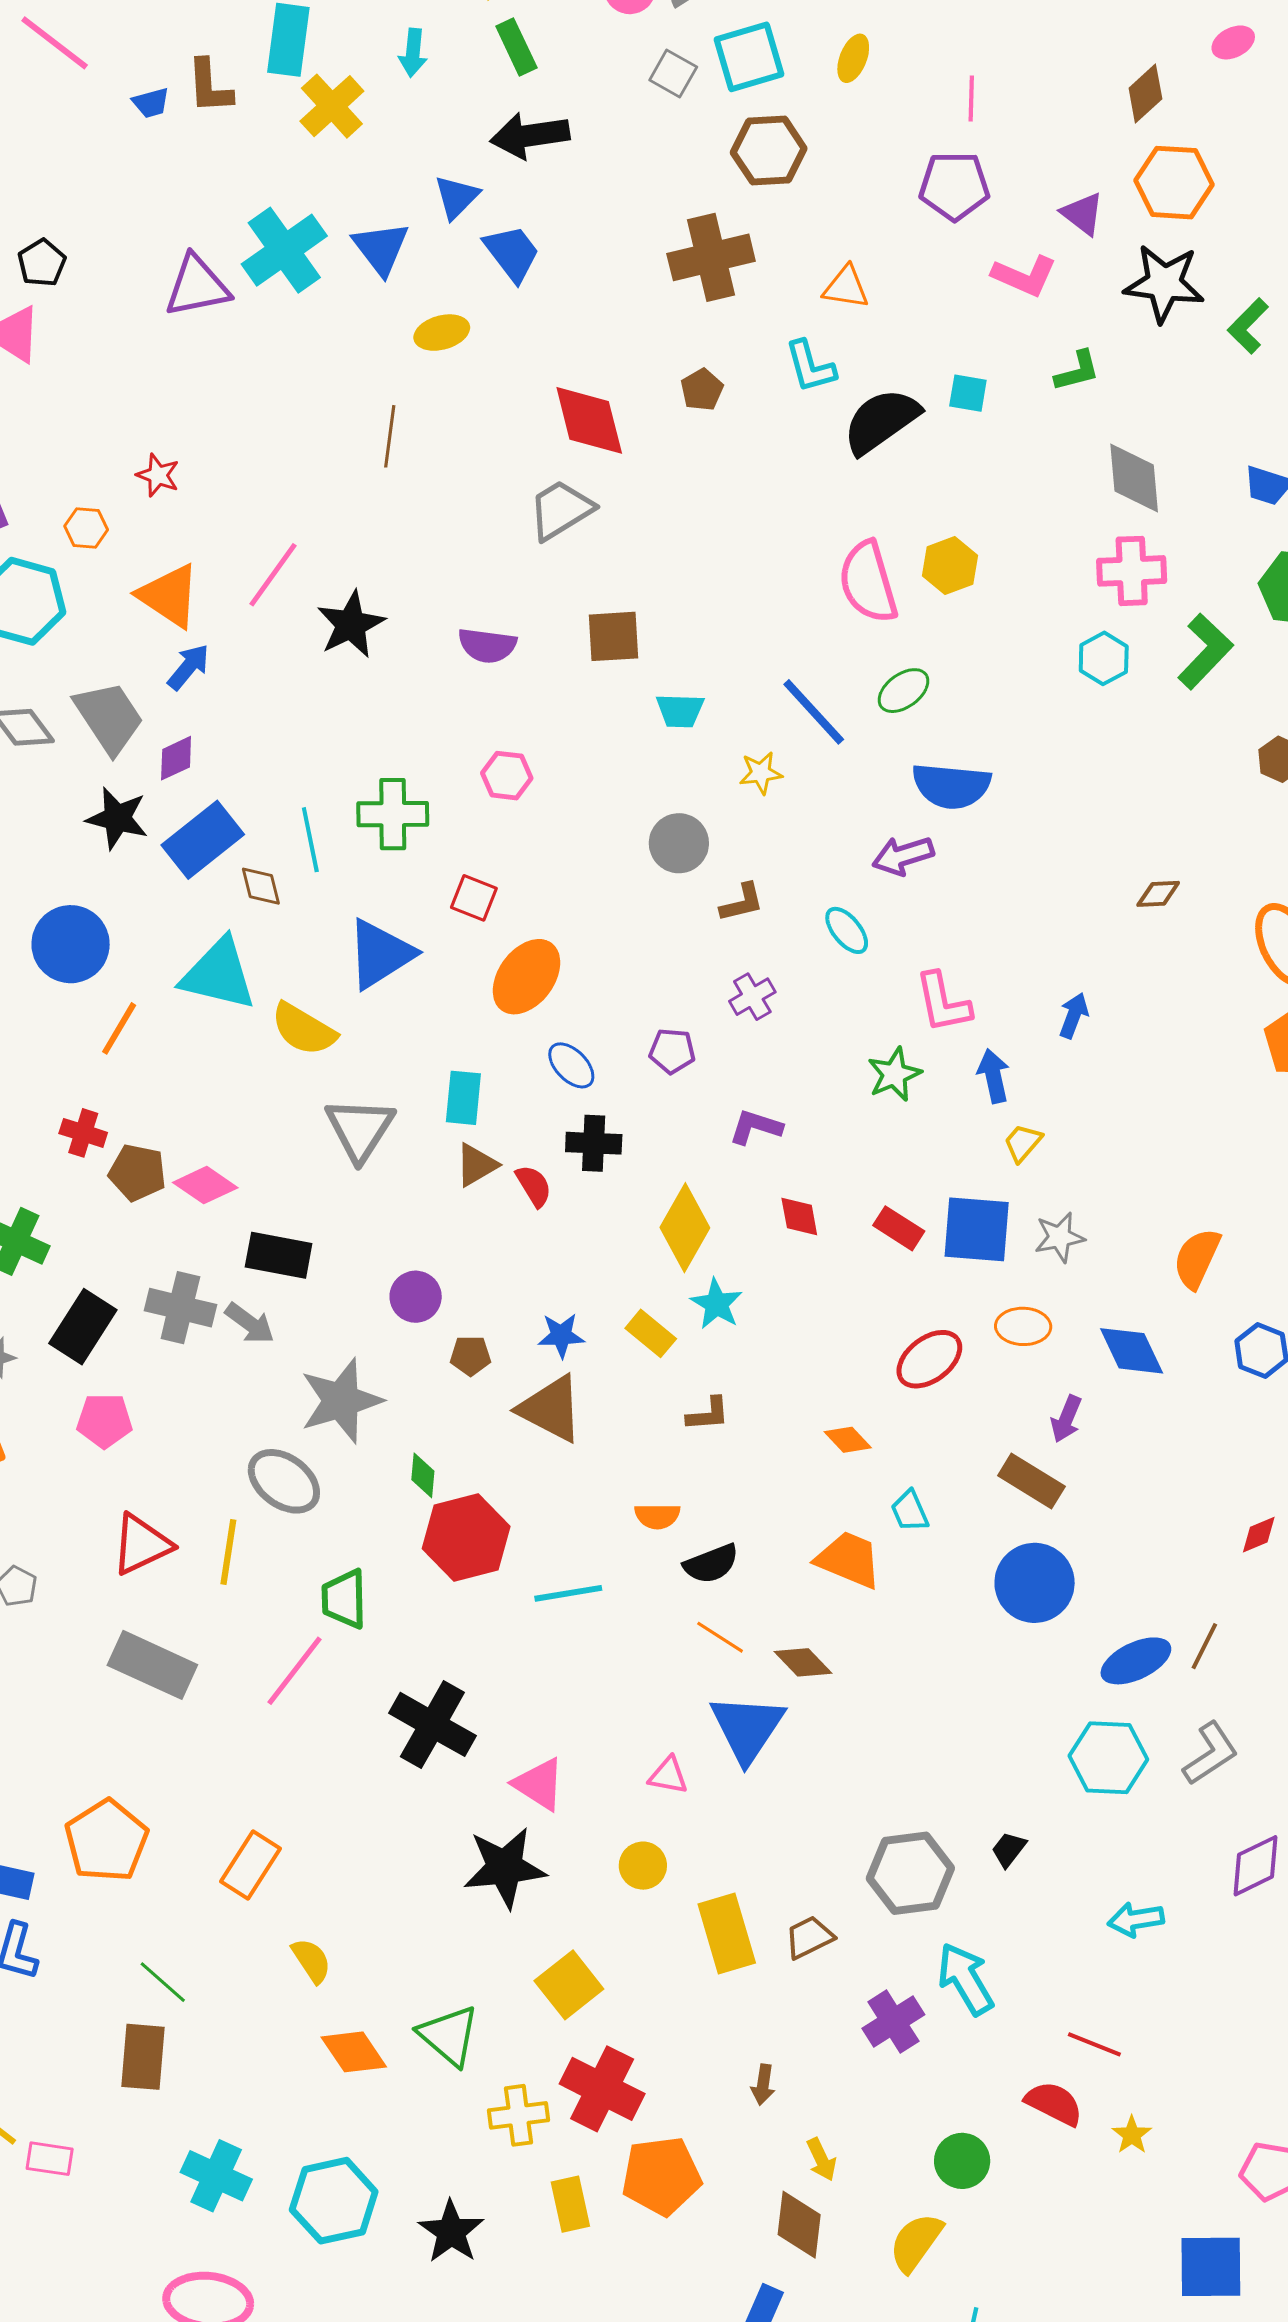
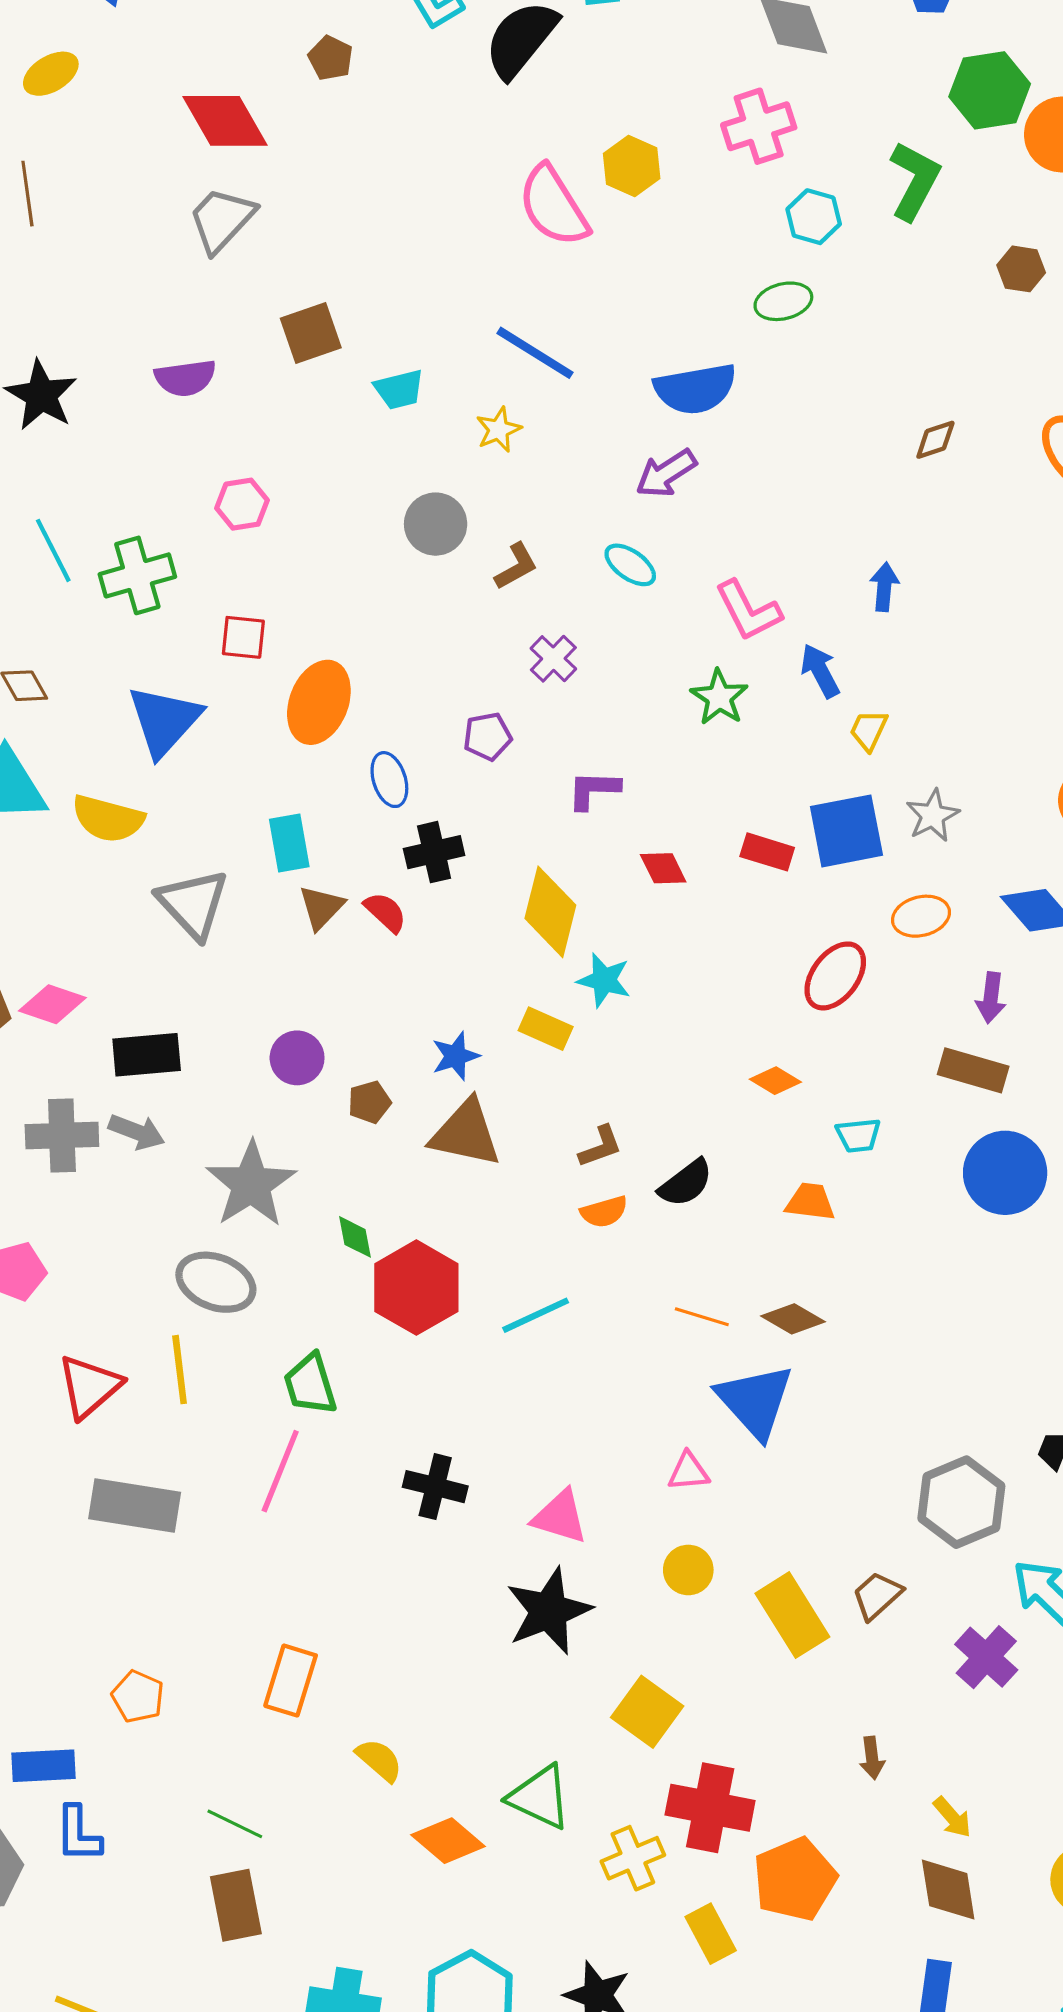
pink cross: (1132, 571) -> (759, 126), moved
green ellipse: (903, 691) -> (783, 301), moved, turned 38
cyan line: (310, 840) -> (53, 550), moved
blue ellipse: (571, 1065) -> (389, 780), turned 42
brown L-shape: (708, 1414) -> (600, 1147), moved
cyan trapezoid: (910, 1511) -> (858, 1135), turned -57
orange trapezoid: (849, 1560) -> (810, 1202), size x0.7
black semicircle: (711, 1564) -> (686, 1183), moved
black cross: (432, 1724) -> (435, 1487), size x0.7
orange pentagon: (107, 1841) -> (138, 1697), size x0.6

